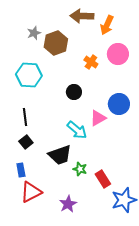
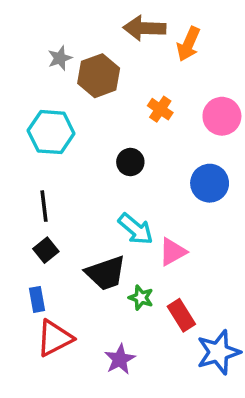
pink circle: (118, 54) -> (222, 116), moved
pink triangle: (98, 118) -> (173, 252), moved

